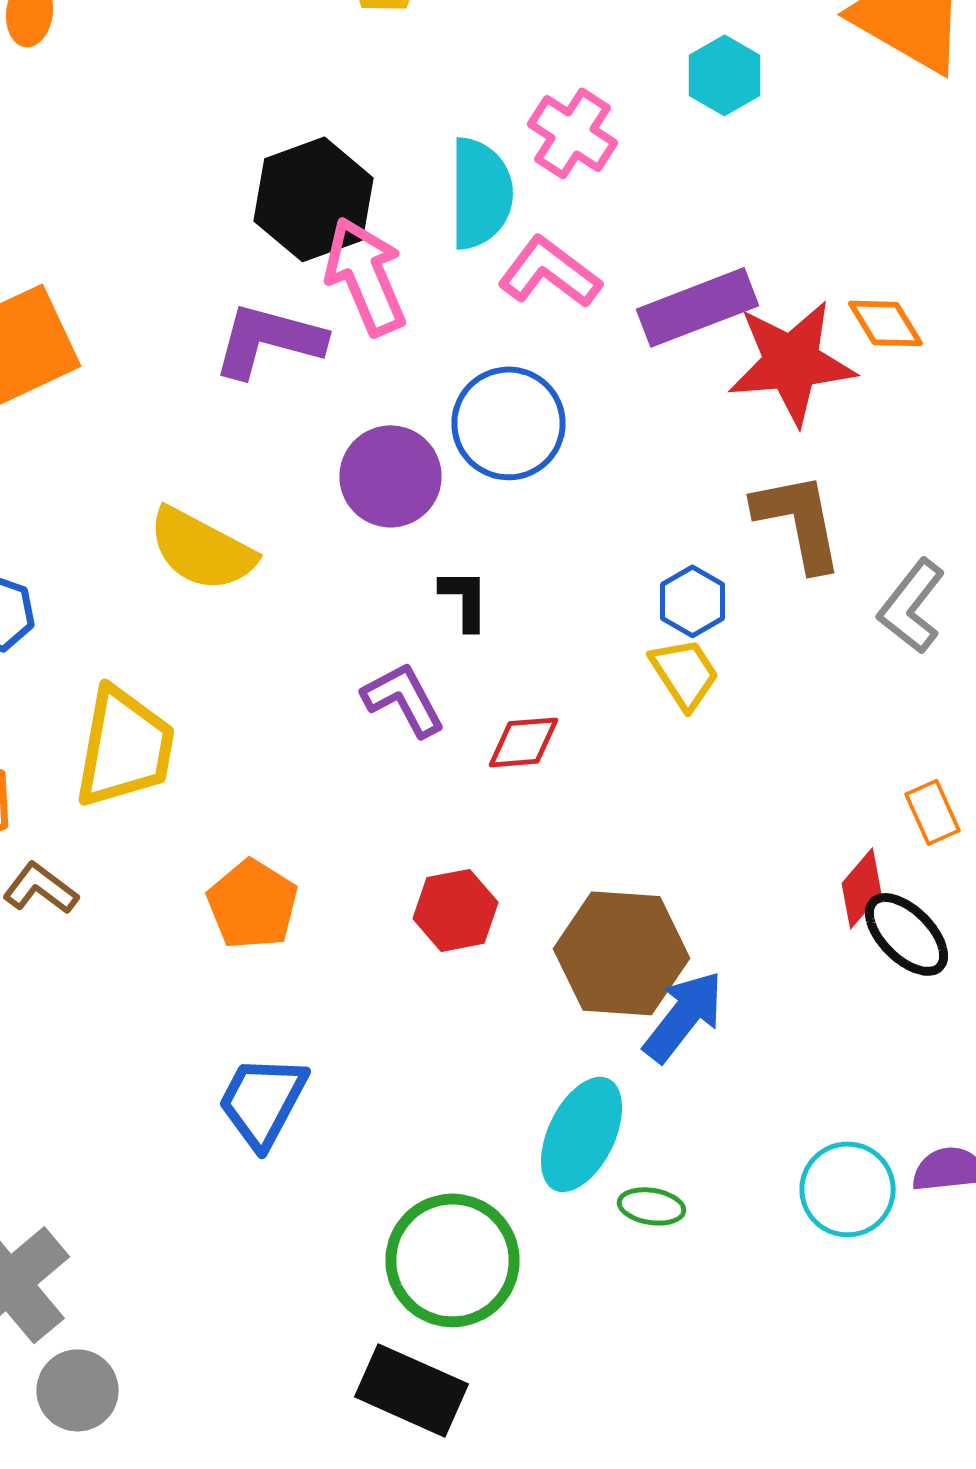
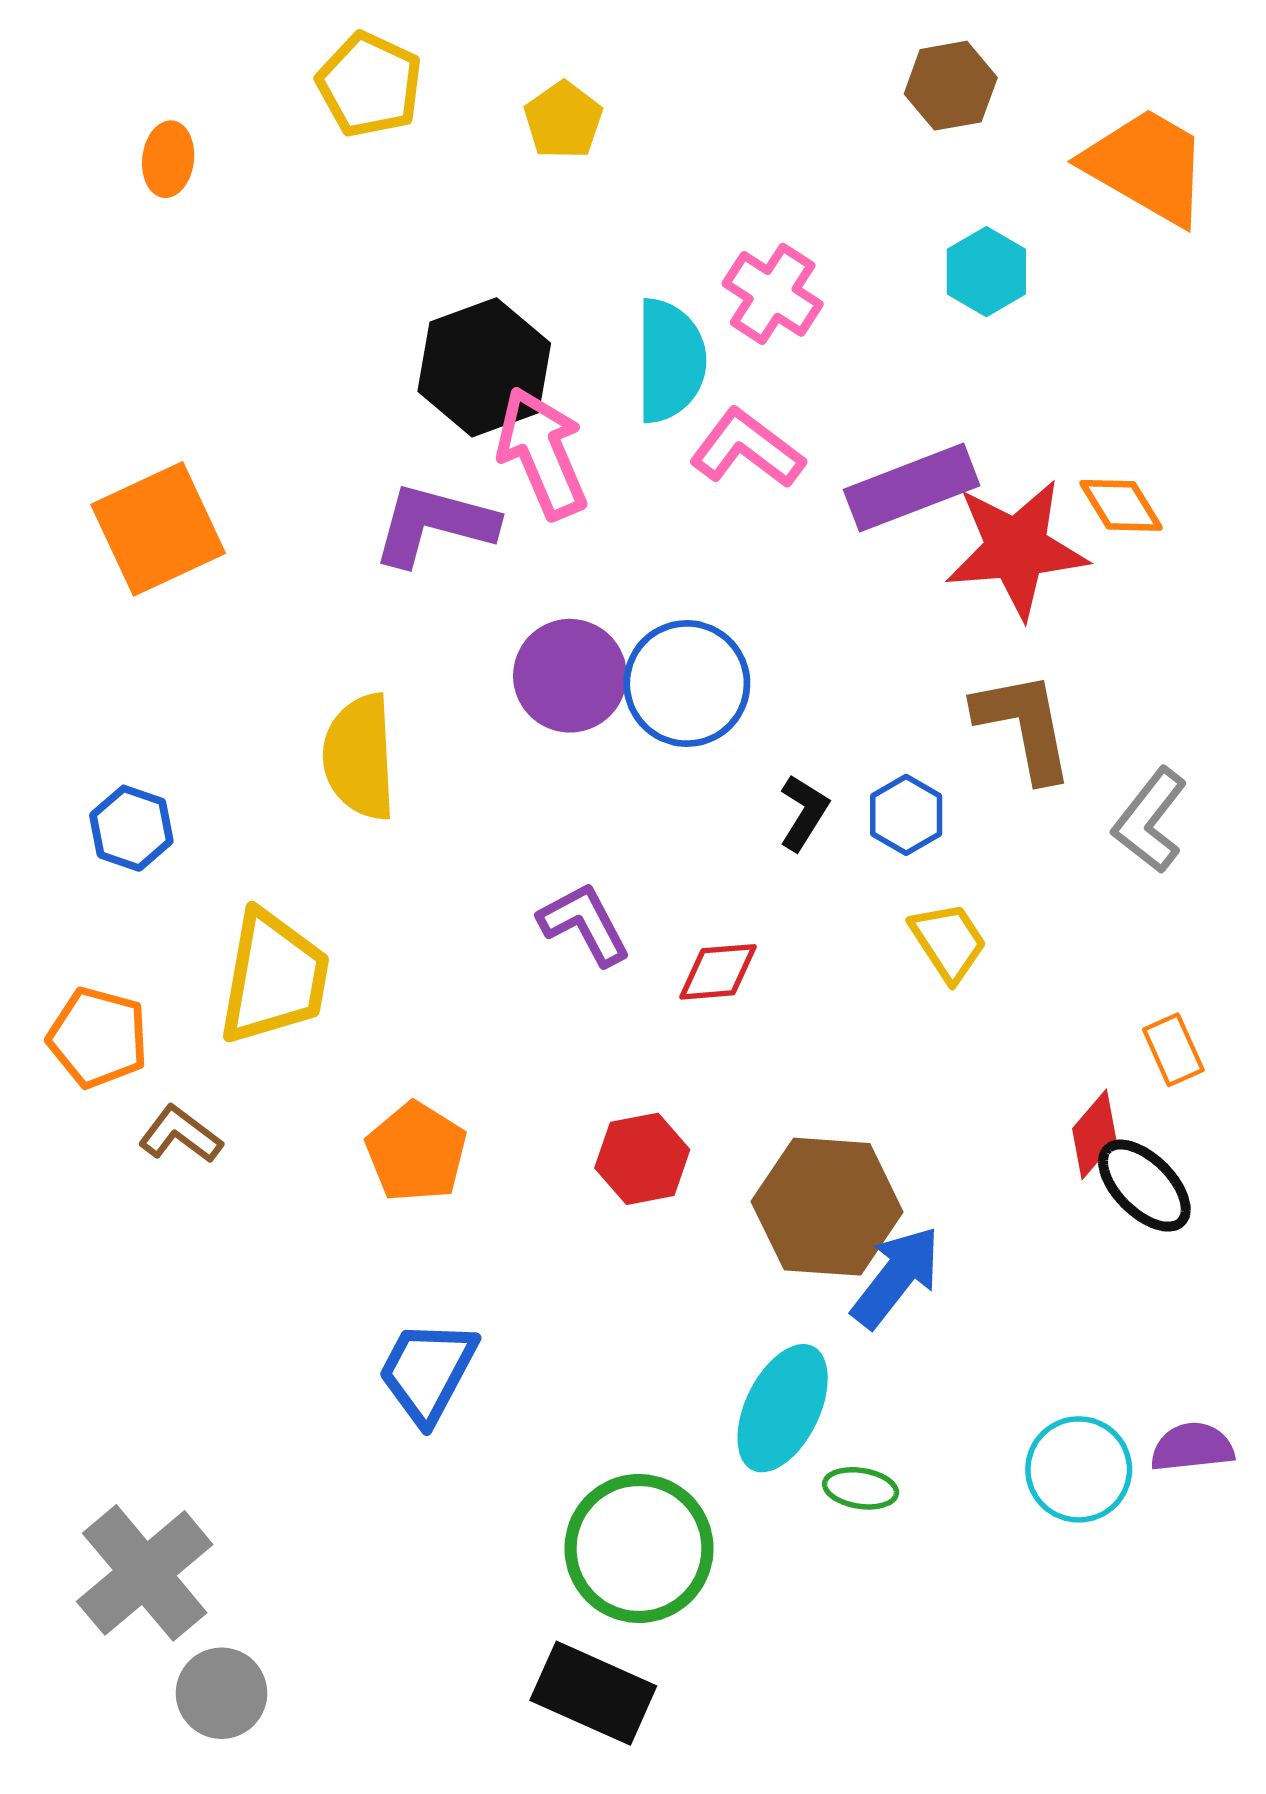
cyan hexagon: (724, 75) -> (986, 272), moved
blue circle: (508, 423) -> (687, 683), moved
yellow semicircle: (202, 549) -> (360, 757), turned 59
black L-shape: (464, 599) -> (804, 813), moved, turned 32
yellow trapezoid: (684, 673) -> (948, 942), moved

